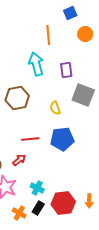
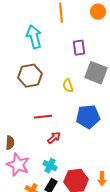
cyan arrow: (36, 64) -> (34, 37), moved
blue pentagon: (62, 139) -> (88, 117), moved
red arrow: (19, 160) -> (54, 138), moved

